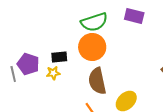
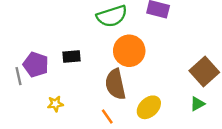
orange circle: (92, 47) -> (129, 51), moved
yellow star: (53, 73) -> (55, 104), moved

